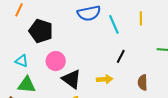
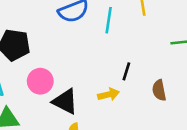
cyan line: (114, 24) -> (109, 20), turned 42
black line: (121, 56) -> (126, 71), moved

